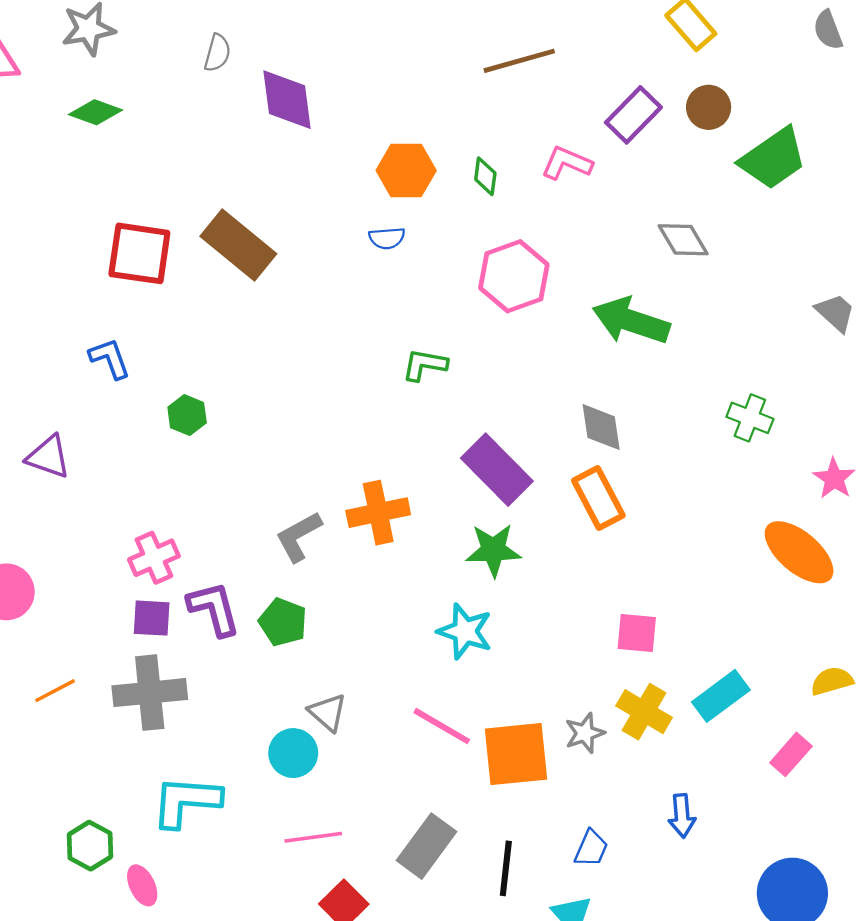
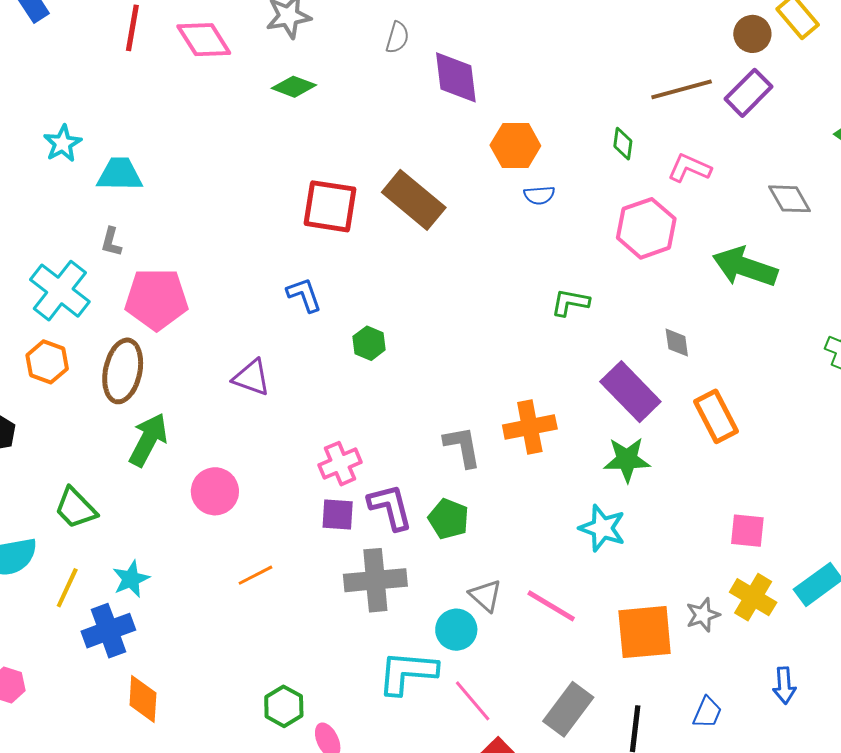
brown line: (519, 61) -> (682, 89), moved
brown circle: (709, 107) -> (752, 34), moved
pink L-shape: (567, 163) -> (689, 168), moved
orange hexagon: (406, 170) -> (515, 145), moved
gray diamond: (601, 427) -> (677, 343), moved, size x0.7
gray L-shape: (299, 536) -> (462, 447), turned 108
gray cross: (150, 693) -> (375, 580), moved
pink line: (442, 726) -> (551, 606), moved
cyan L-shape: (186, 801) -> (407, 672), moved
pink line: (313, 837) -> (473, 701), turned 57

